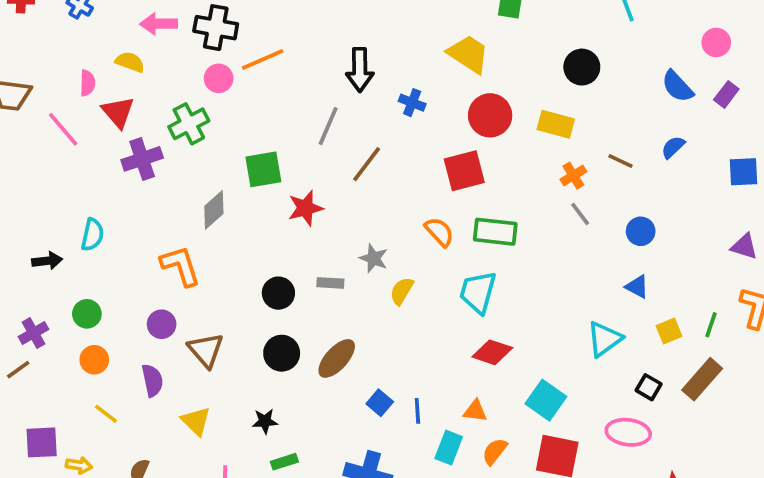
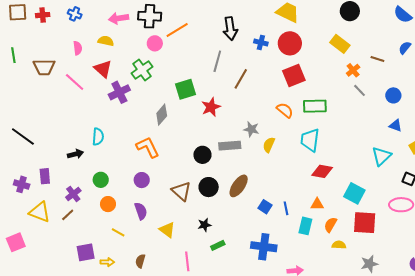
pink semicircle: (87, 83) -> (78, 48), moved
red circle: (490, 115) -> (290, 43), moved
yellow rectangle: (556, 124) -> (340, 44), turned 30
gray rectangle: (330, 283) -> (230, 146), size x1.5
brown triangle: (206, 350) -> (181, 191), moved

